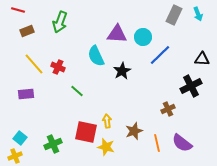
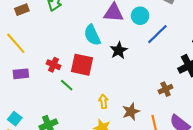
yellow line: (34, 64) -> (16, 43), moved
red cross: (58, 67) -> (53, 65), moved
green line: (77, 91) -> (67, 85), moved
red square: (86, 132) -> (82, 65), moved

